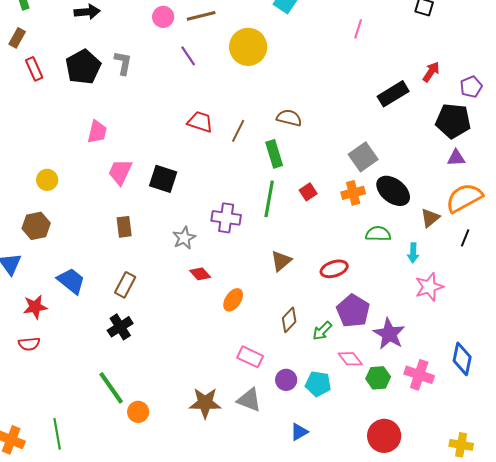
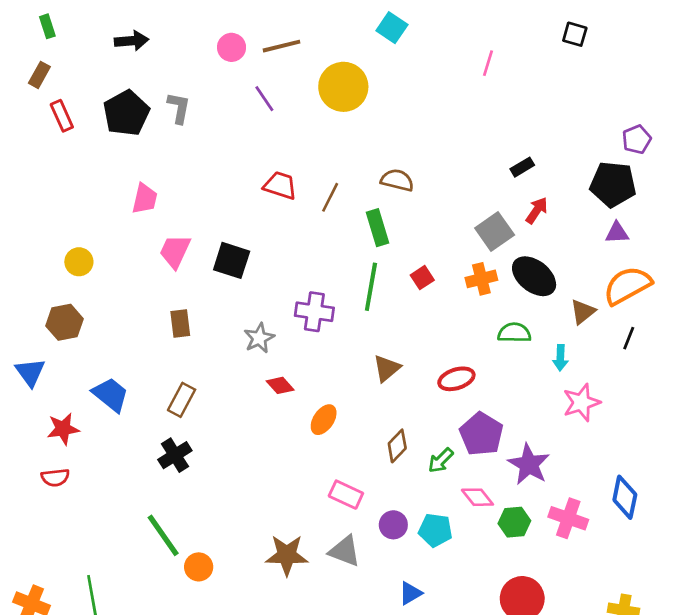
red arrow: (431, 72) -> (537, 210), moved
black rectangle: (393, 94) -> (522, 167), moved, size x0.6

